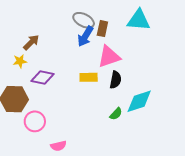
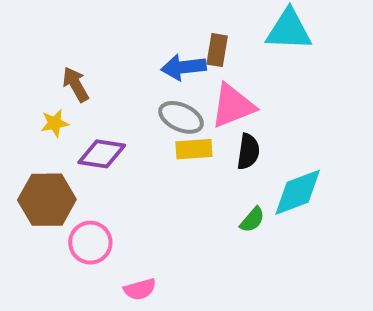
gray ellipse: (84, 20) -> (181, 117), moved
blue arrow: (85, 36) -> (184, 67), turned 55
brown arrow: (31, 42) -> (76, 84), turned -72

